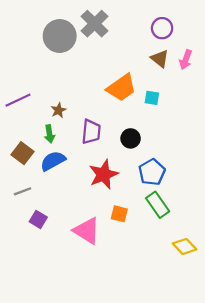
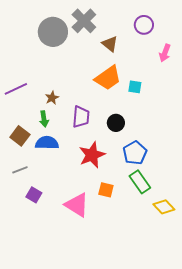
brown triangle: (160, 59) -> (110, 44), moved
blue semicircle: (53, 161) -> (47, 143), turned 30
yellow diamond: (185, 246) -> (164, 207), moved

